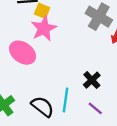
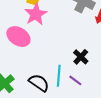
purple line: (95, 108) -> (75, 80), moved

